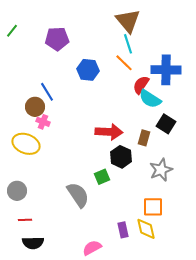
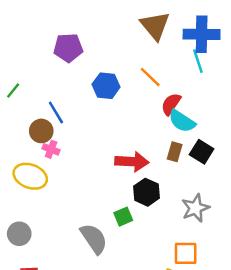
green line: (12, 31) -> (13, 91), moved
cyan line: (128, 44) -> (198, 61), moved
blue cross: (166, 70) -> (202, 34), moved
brown rectangle: (144, 138) -> (175, 152), moved

